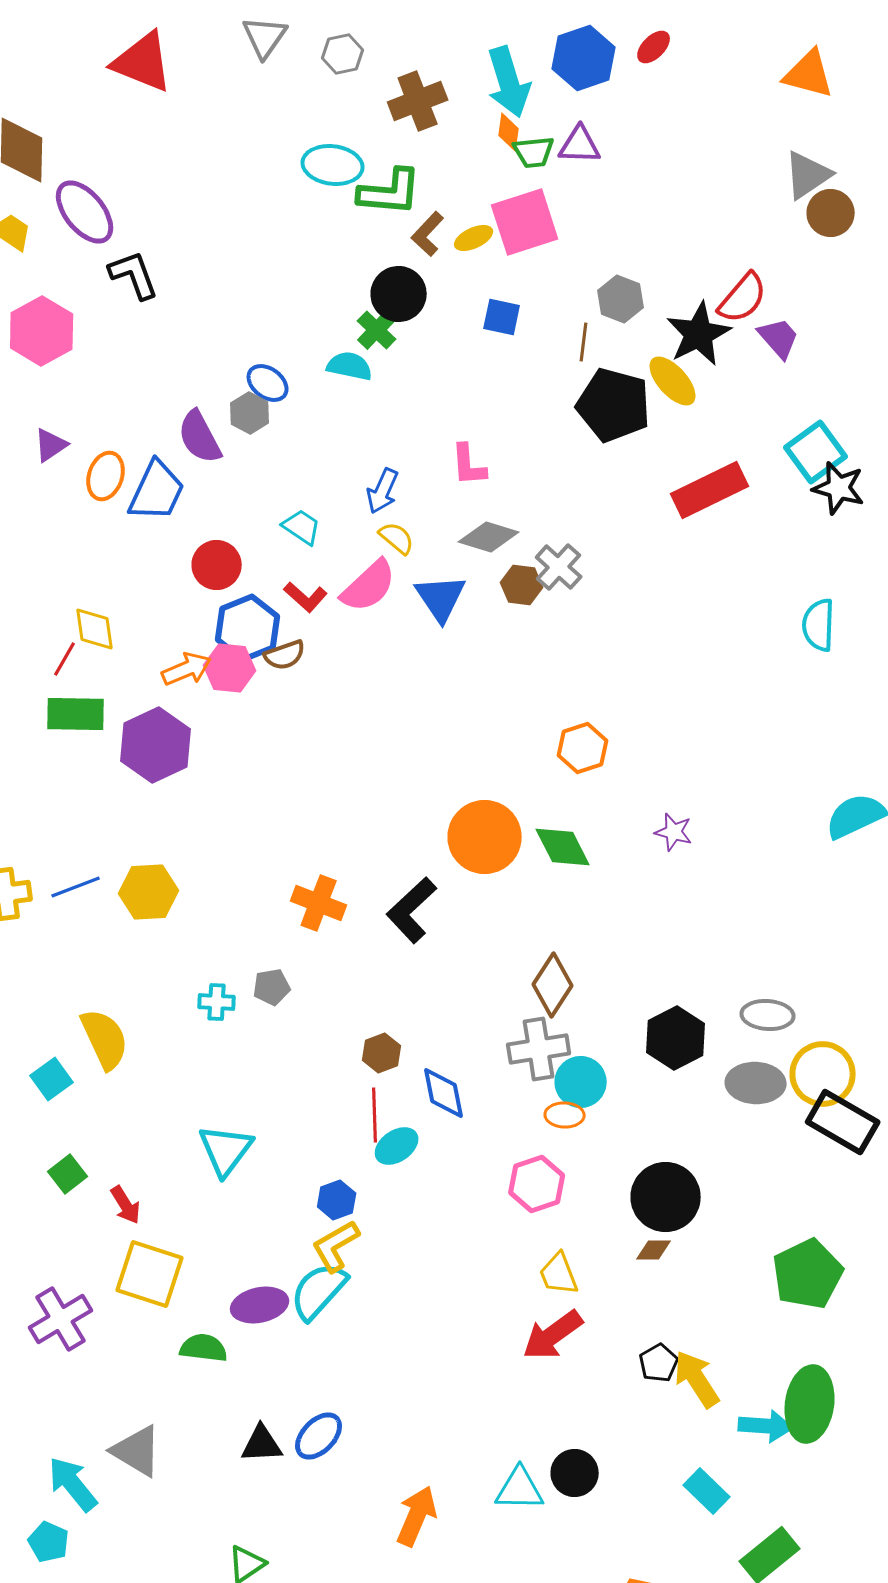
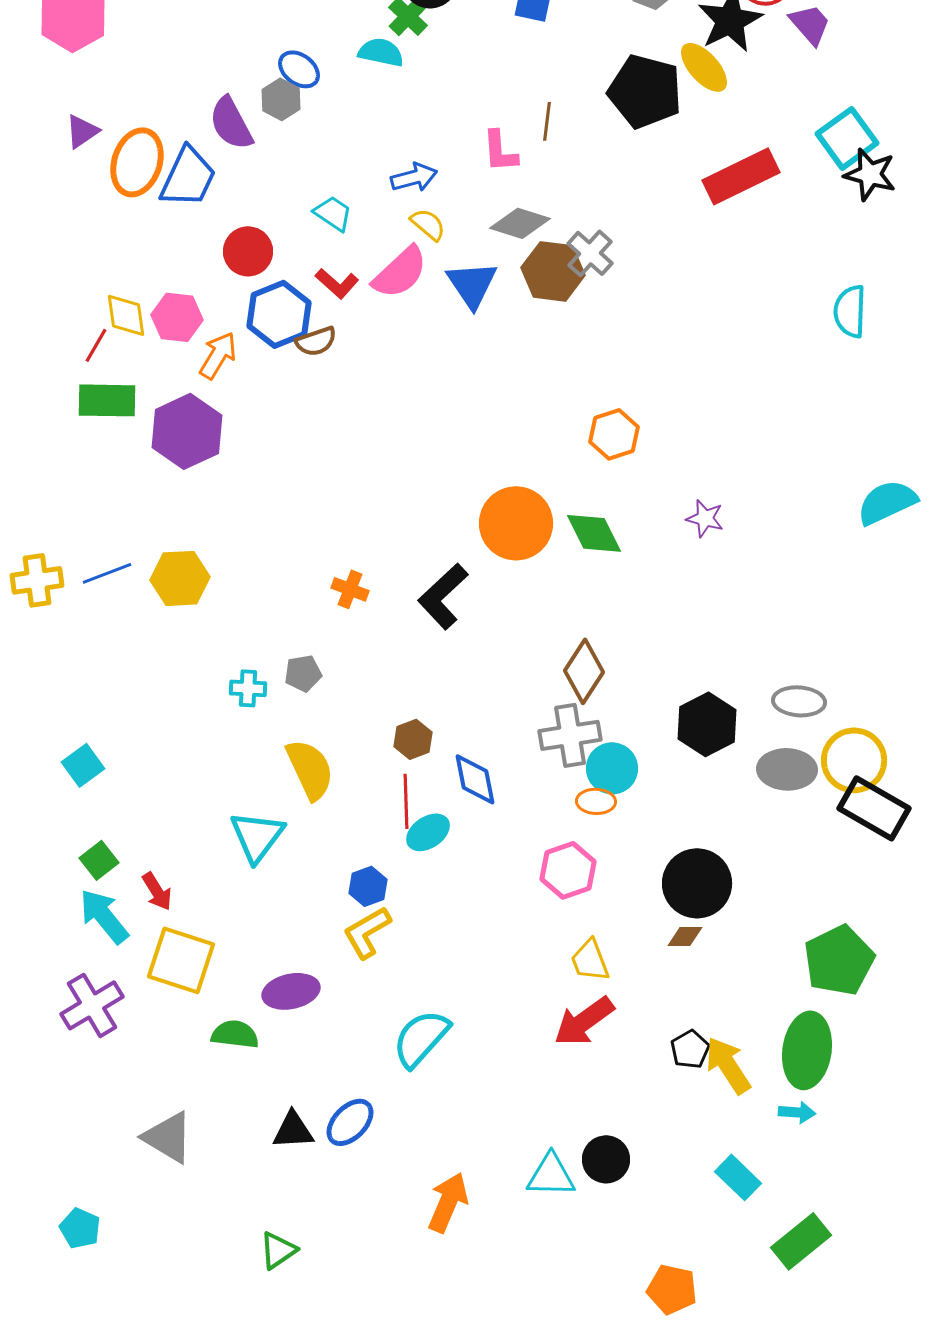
brown line: (584, 342) -> (547, 121), moved
orange ellipse: (106, 476) -> (137, 162), size x1.4
blue arrow: (383, 491) -> (414, 177), turned -129
brown hexagon: (522, 585) -> (553, 271), size x1.5
pink hexagon: (230, 668) -> (177, 317), moved
orange arrow: (187, 669) -> (218, 355), turned -36
orange cross: (319, 903) -> (350, 589), size x0.7
yellow semicircle: (105, 1039) -> (310, 769), moved
cyan semicircle: (319, 1291) -> (421, 1038), moved
green ellipse: (810, 1404) -> (807, 1050), moved
cyan arrow: (766, 1426) -> (797, 1112), size x0.7
cyan arrow: (73, 1484) -> (104, 916), moved

